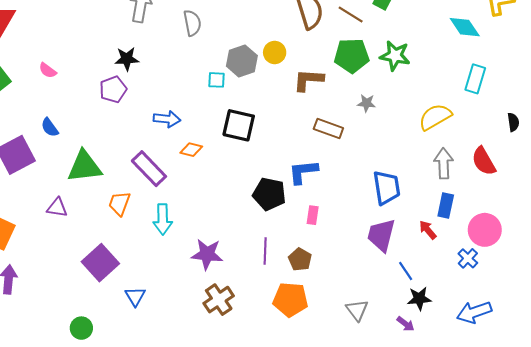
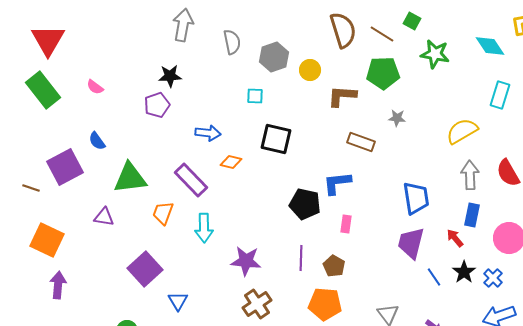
green star: (395, 56) -> (435, 54), moved
gray hexagon: (242, 61) -> (274, 57), moved
blue cross: (468, 258) -> (493, 278), moved
black star: (419, 298) -> (464, 272), moved, turned -30

